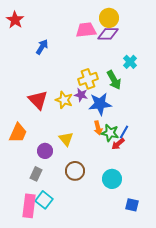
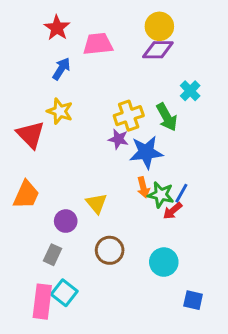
red star: (15, 20) -> (57, 28), moved
pink trapezoid: (86, 30) -> (98, 44), moved
red triangle: (38, 100) -> (31, 135), moved
yellow star: (64, 100) -> (60, 111), moved

